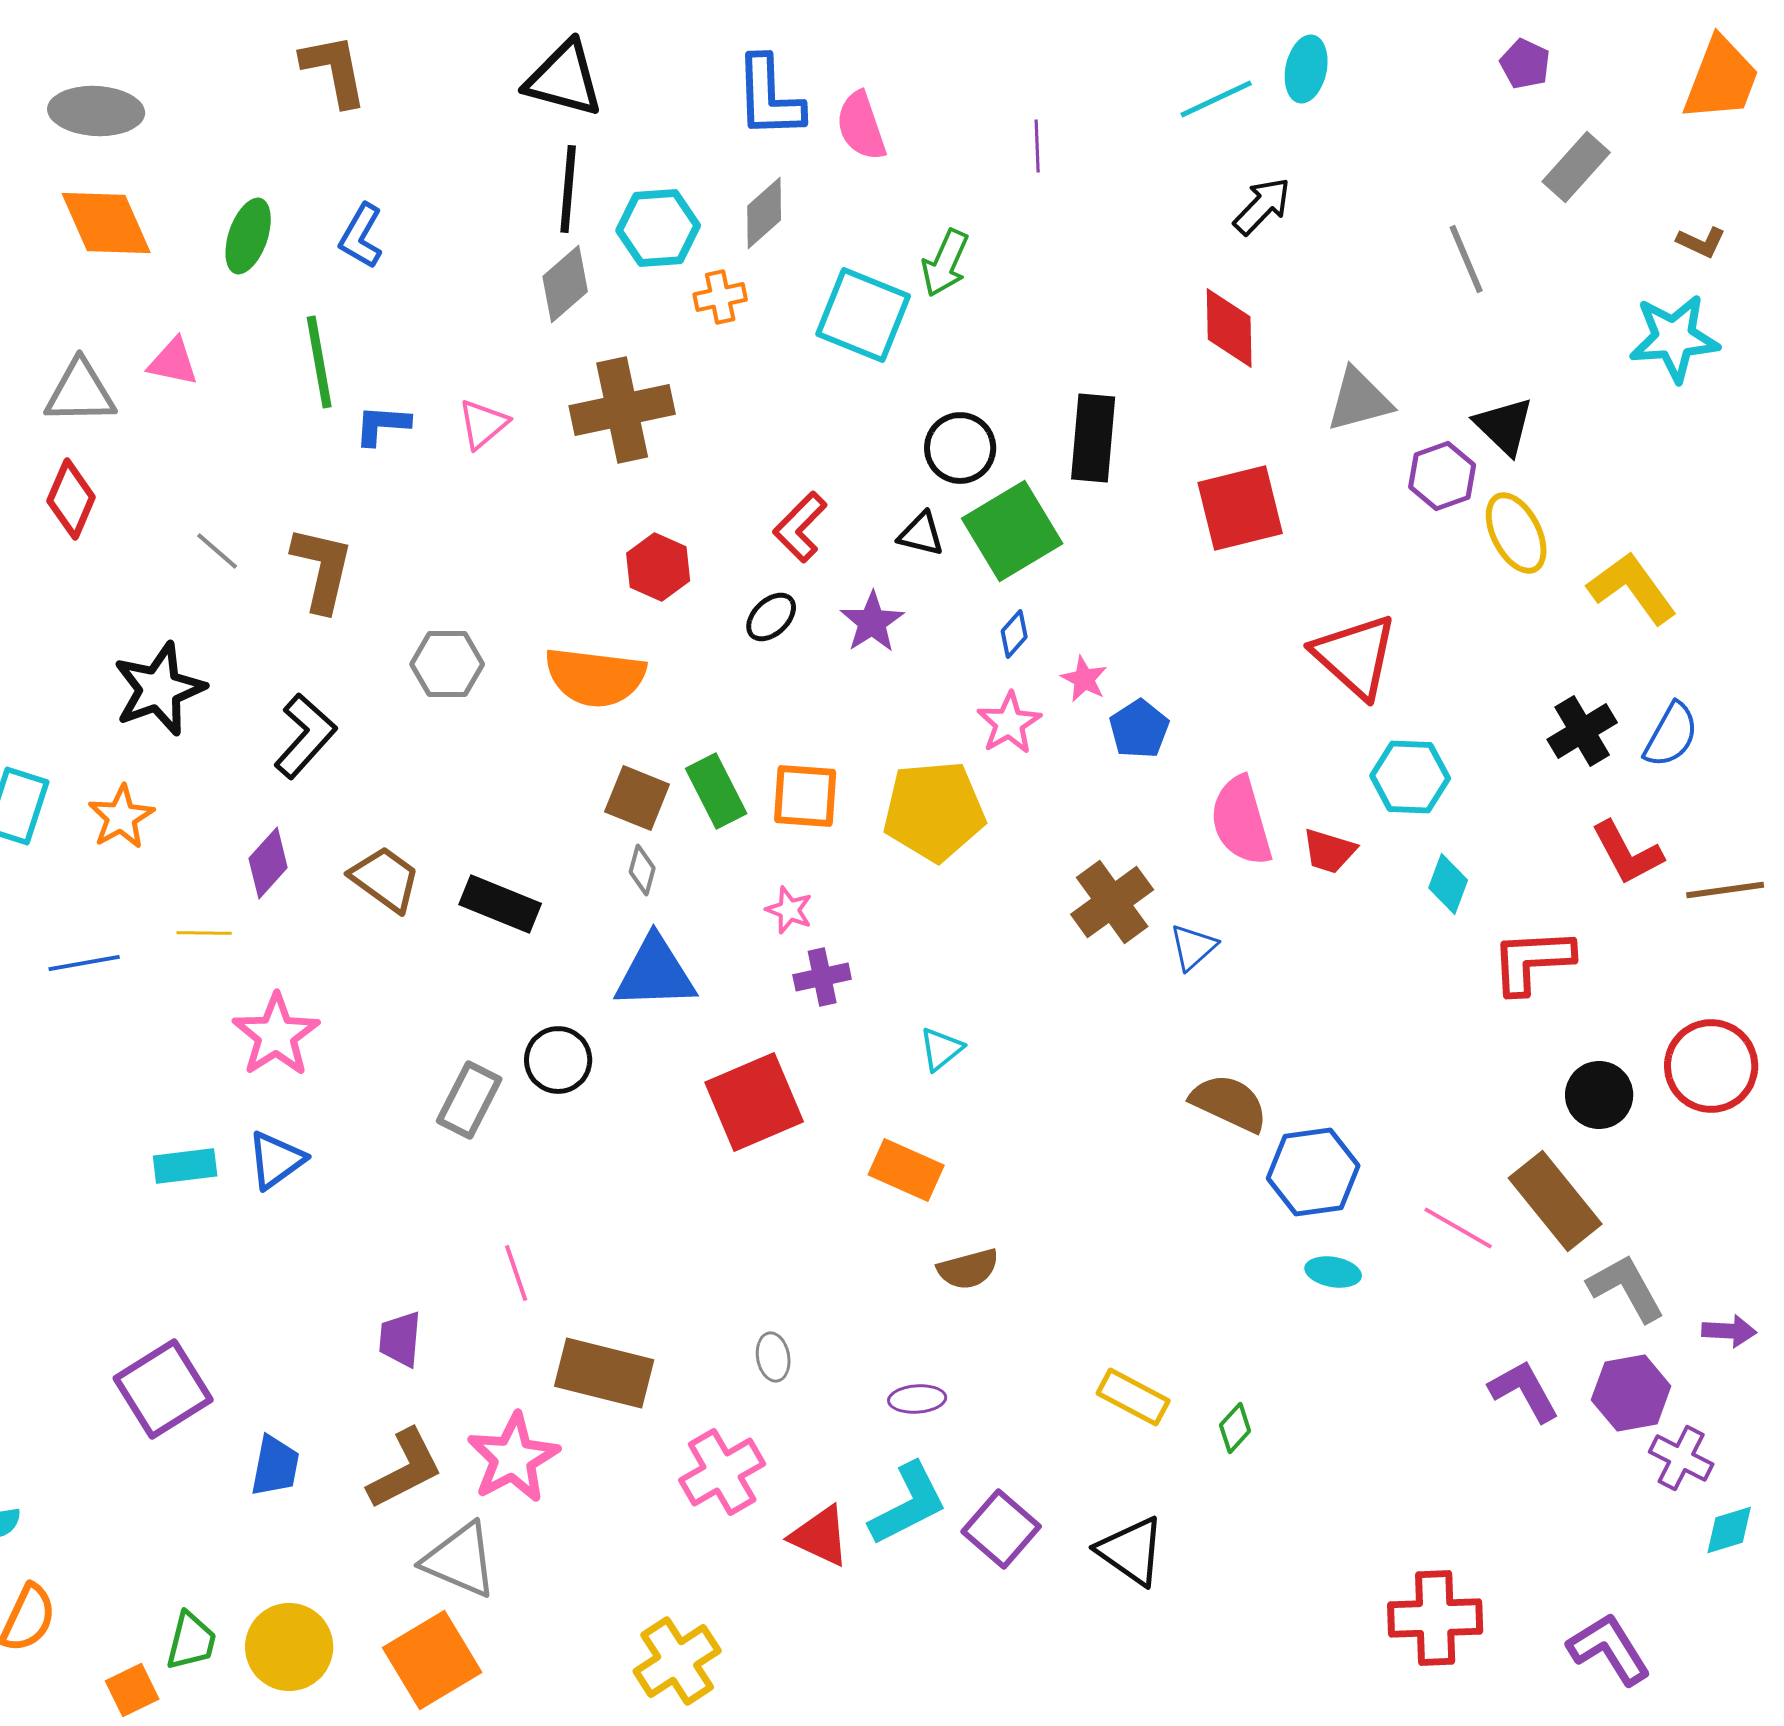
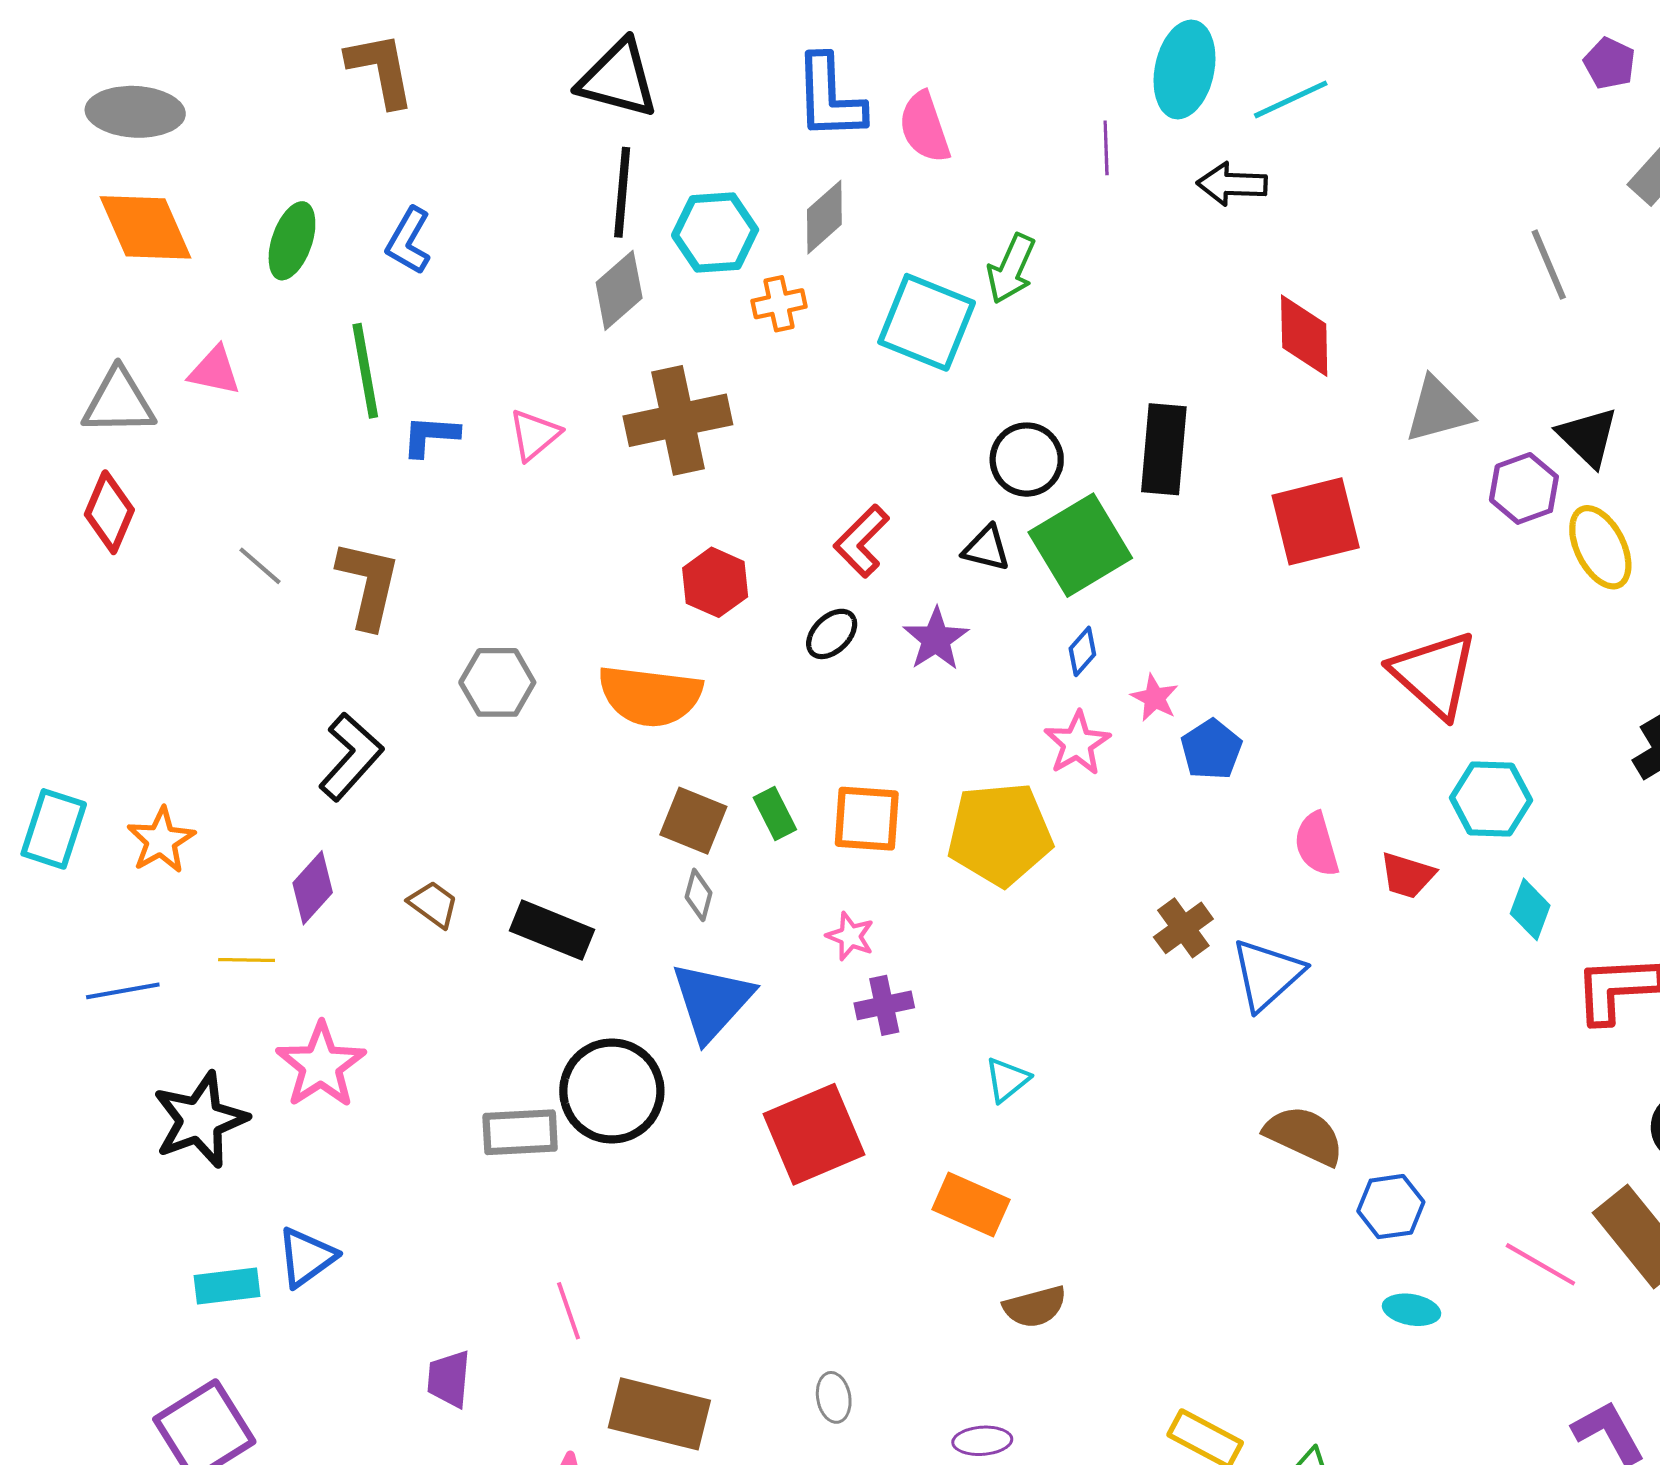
cyan ellipse: (1306, 69) -> (1185, 70), moved, size x1.4
black arrow: (1262, 206) -> (1232, 184), moved, turned -132
black star: (159, 689) -> (200, 1120), moved
green rectangle: (716, 791) -> (775, 813), size x0.7
pink semicircle: (1241, 821) -> (1317, 844), size x0.7
brown trapezoid: (385, 879) -> (433, 904), size x0.7
brown cross: (1112, 902) -> (1183, 928), size x0.7
blue triangle: (1193, 947) -> (1267, 974), size x1.5
blue triangle: (655, 973) -> (712, 1001), turned -46
black circle: (558, 1060) -> (612, 1091), size x1.5
gray rectangle: (469, 1100) -> (520, 1132), turned 60
blue triangle: (276, 1160) -> (306, 1257), moved
cyan rectangle: (185, 1166) -> (227, 1286), moved
blue hexagon: (1313, 1172) -> (1391, 1207), size x0.7

